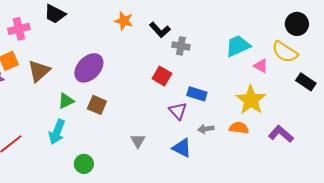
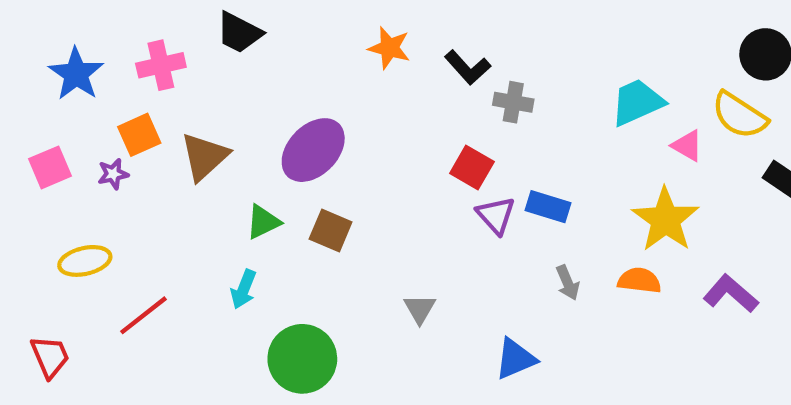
purple triangle: (178, 111) -> (496, 215), moved
gray arrow: (206, 129) -> (568, 283), turned -105
cyan arrow: (57, 132) -> (244, 289), size x0.7
blue triangle: (182, 148) -> (515, 359), moved, turned -50
green circle: (84, 164) -> (302, 359), size x1.6

